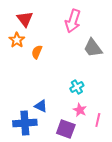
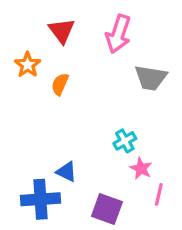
red triangle: (25, 19) -> (62, 31), moved
gray trapezoid: (93, 48) -> (151, 78), turned -45
pink star: (80, 110) -> (141, 168), moved

